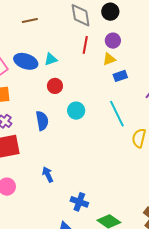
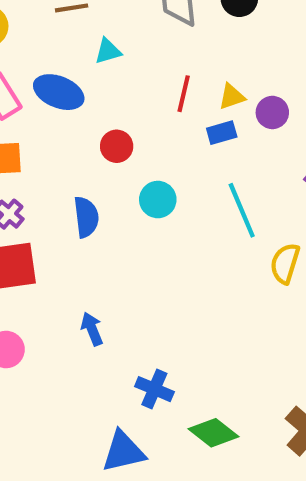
purple circle: (113, 41) -> (272, 112), moved
red line: (85, 45) -> (184, 94), moved
cyan triangle: (51, 59) -> (108, 51), moved
blue rectangle: (120, 76) -> (222, 133), moved

